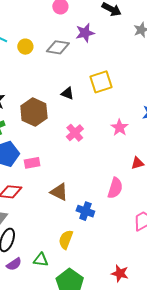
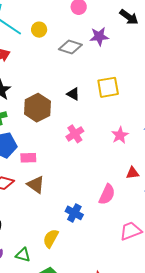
yellow circle: (25, 47) -> (39, 30), moved
brown triangle: (59, 192) -> (36, 185), moved

